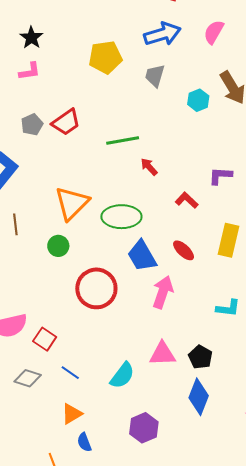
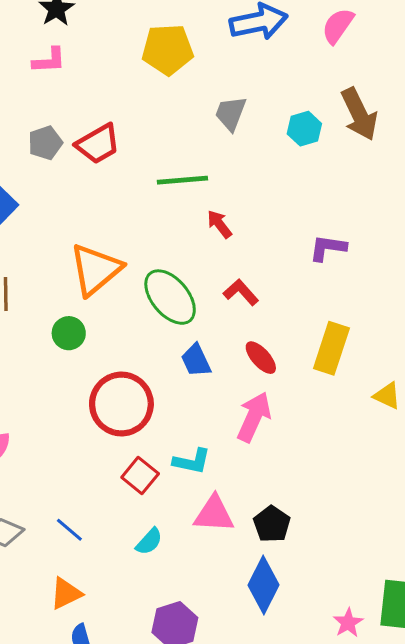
gray trapezoid: (155, 76) -> (231, 113), moved
red L-shape: (187, 200) -> (241, 292), moved
green ellipse: (121, 217) -> (170, 297), turned 45
blue trapezoid: (142, 256) -> (196, 360), size x0.7
pink arrow: (163, 292) -> (254, 417), moved
cyan L-shape: (228, 308) -> (192, 461), moved
red square: (45, 339) -> (140, 476), moved
cyan semicircle: (122, 375) -> (149, 542), size x0.7

